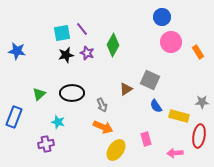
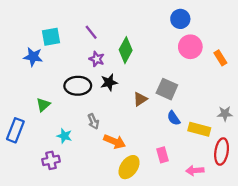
cyan square: (62, 33) -> (51, 37), moved
blue star: (17, 51) -> (33, 57), moved
black star: (66, 55) -> (109, 82), moved
black ellipse: (72, 93) -> (78, 86), moved
gray arrow: (102, 105) -> (93, 121), moved

